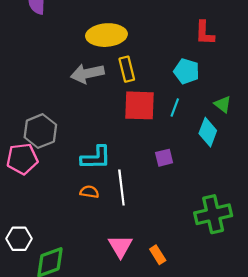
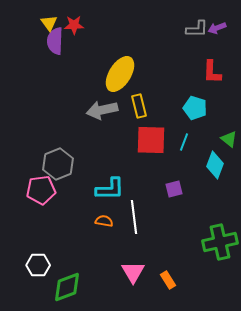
yellow ellipse: (106, 35) -> (120, 74), turned -54

